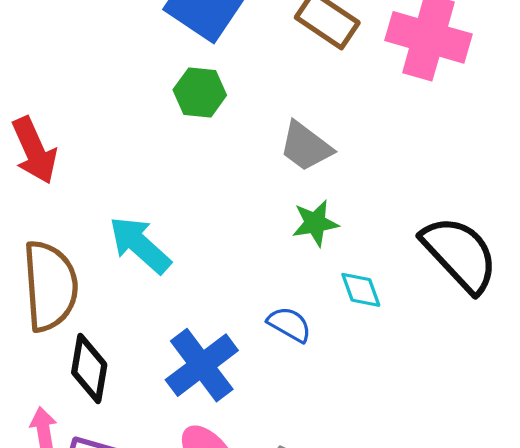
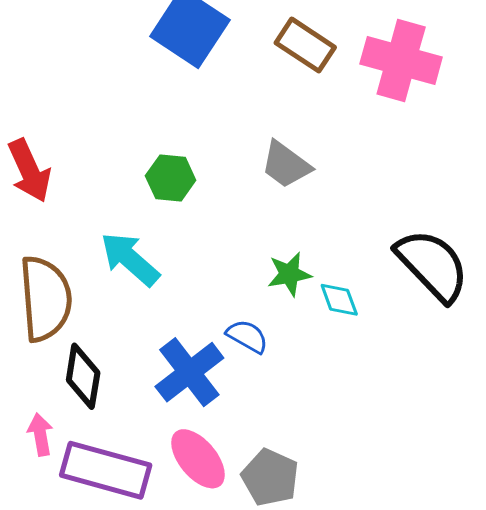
green hexagon: (200, 92) -> (171, 178), moved
green star: (315, 223) -> (289, 274), moved
blue semicircle: (289, 324) -> (247, 336), moved

